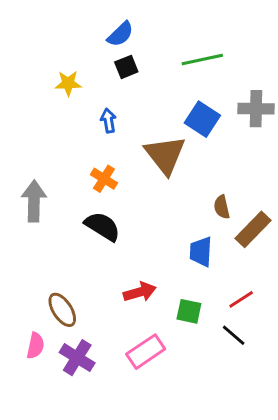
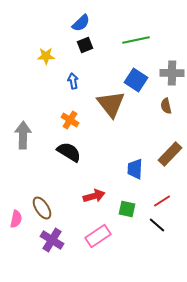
brown semicircle: (222, 207) -> (166, 106), moved
pink semicircle: (35, 346) -> (16, 219), moved

